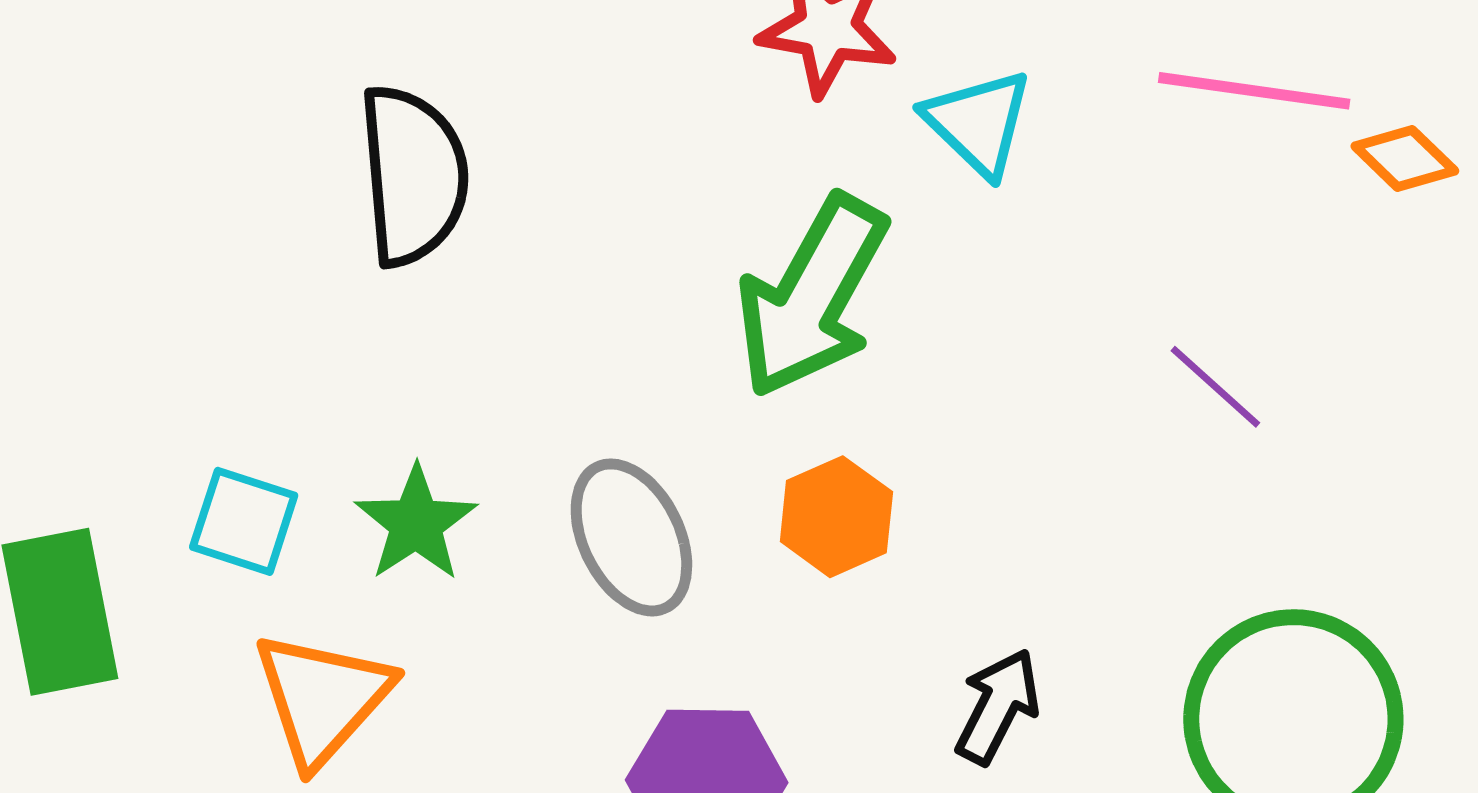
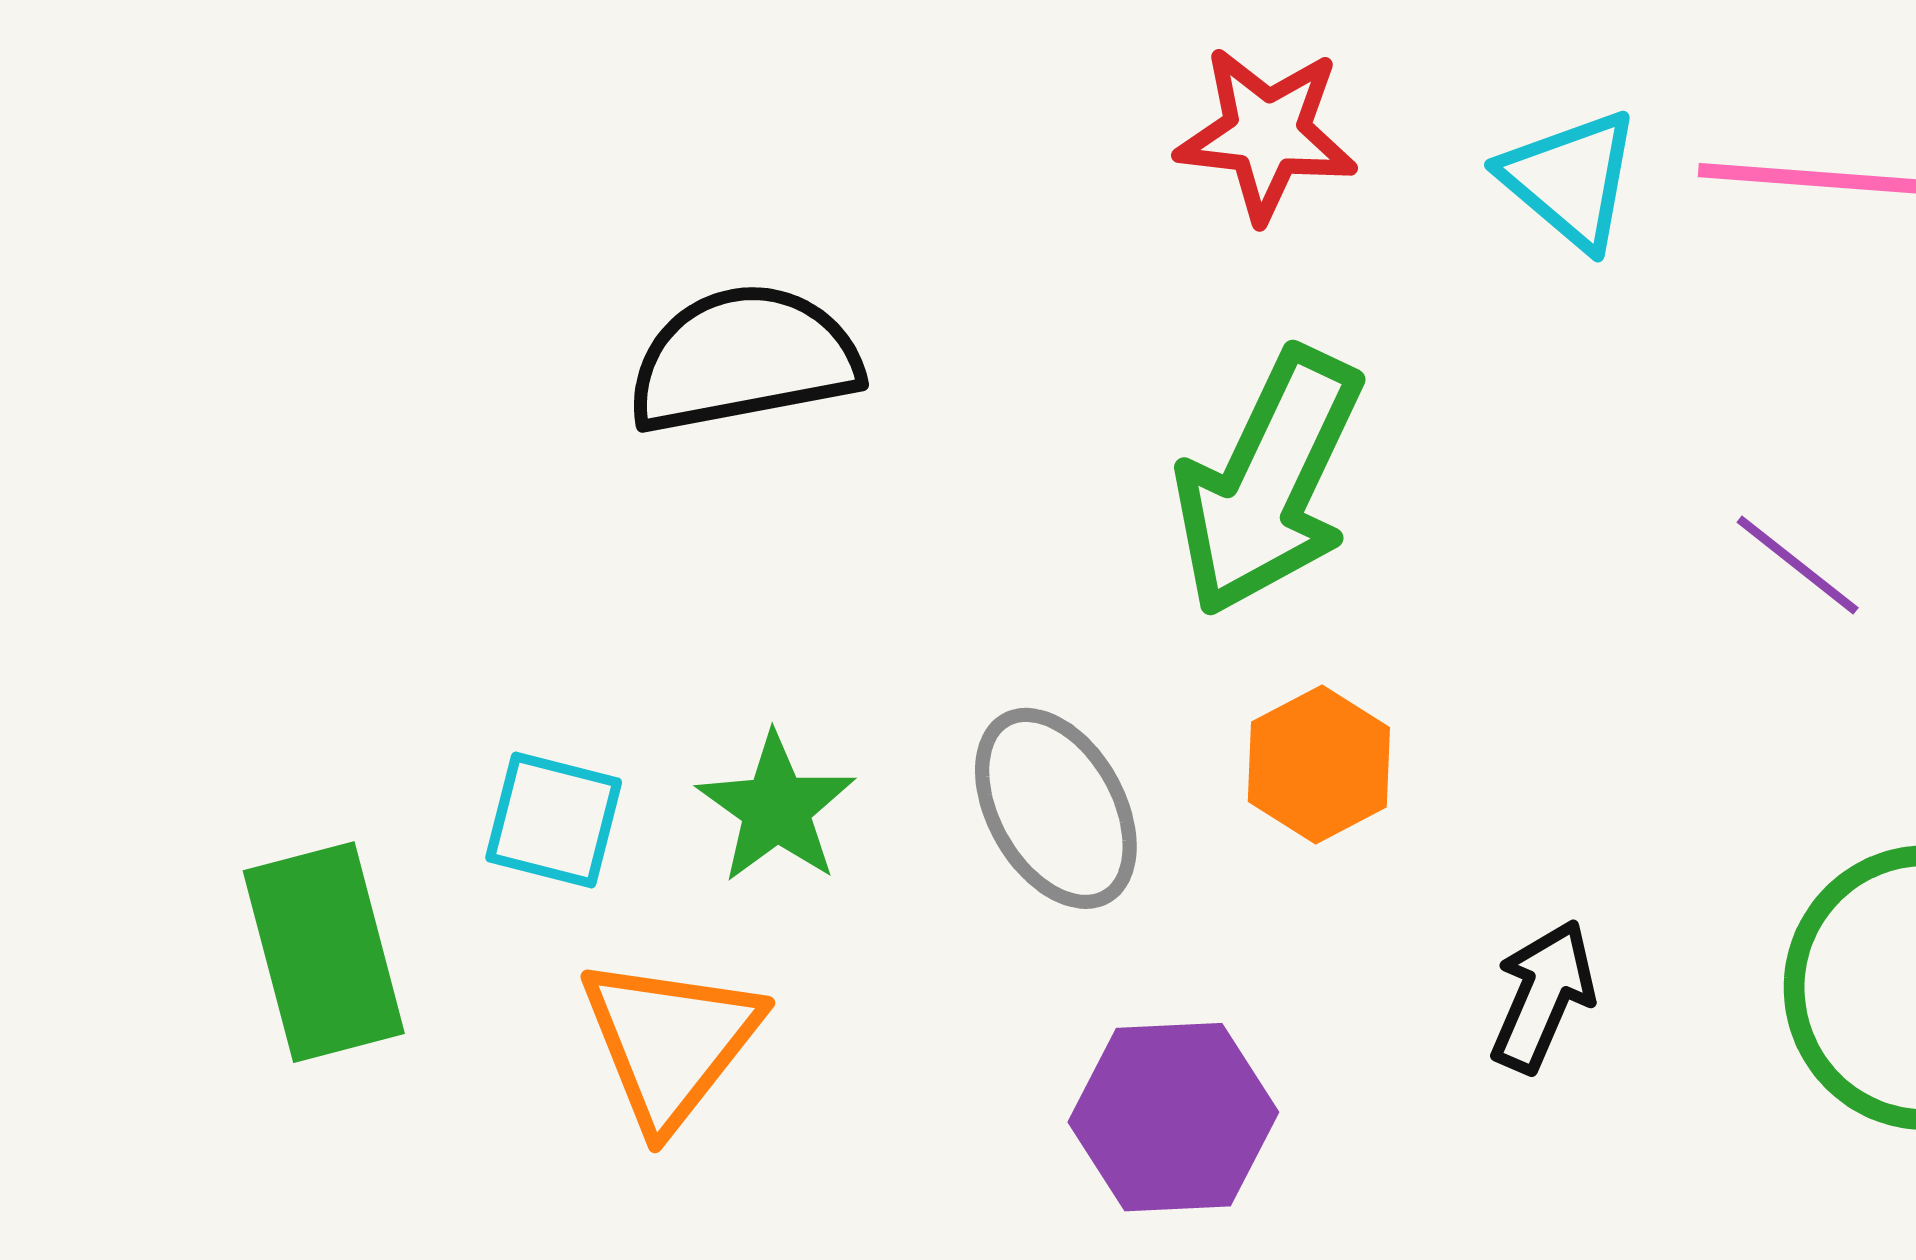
cyan triangle: (978, 123) -> (1570, 179), moved
black semicircle: (413, 175) -> (744, 359), turned -92

